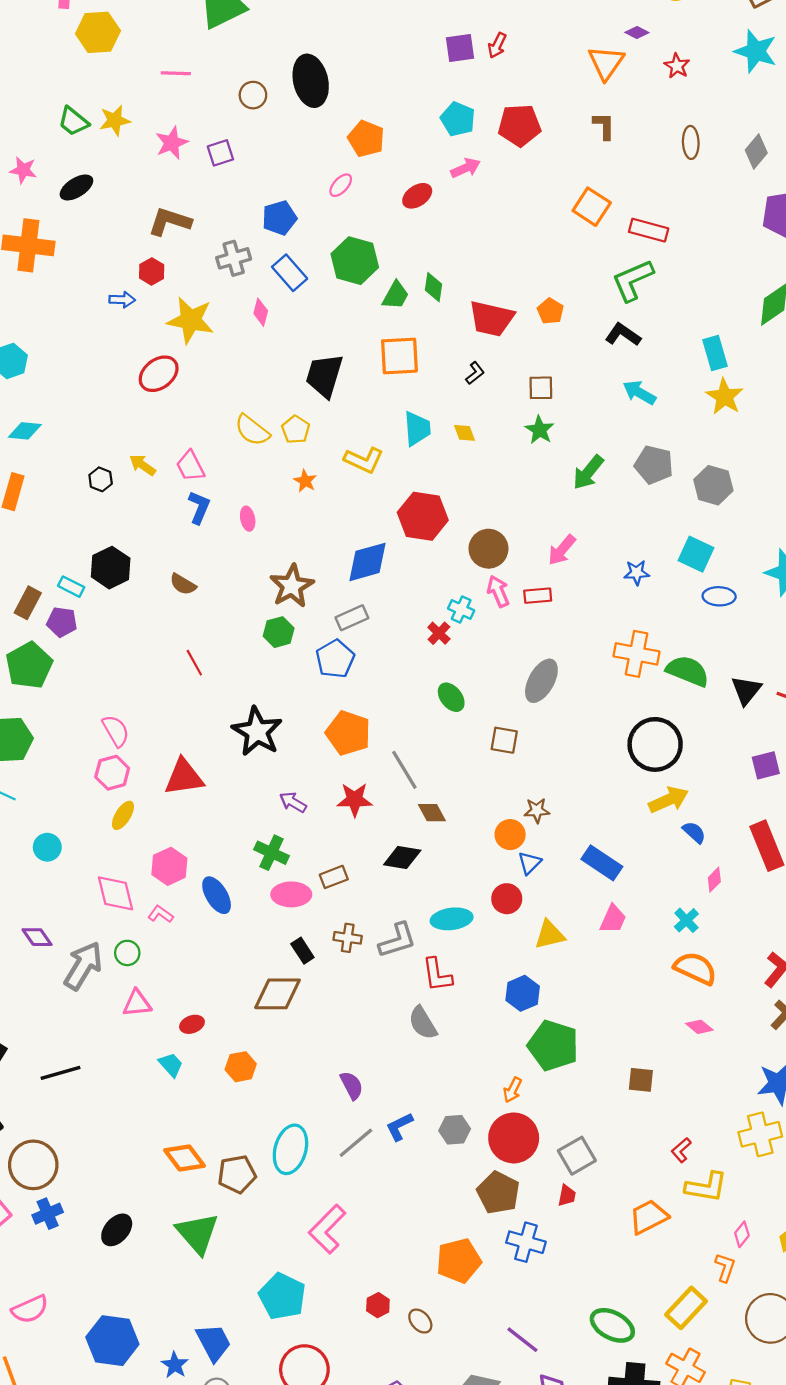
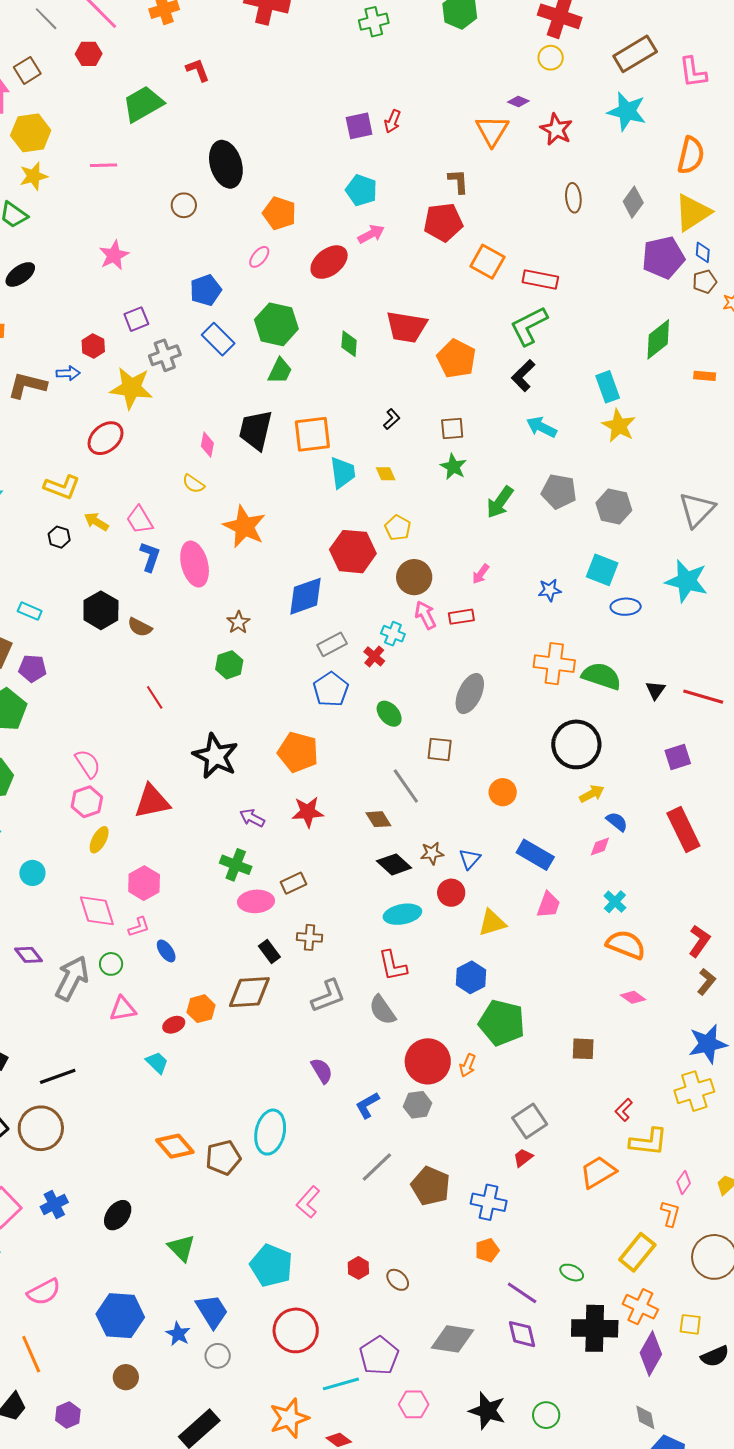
red star: (677, 66) -> (556, 129), size x1.4
brown circle: (253, 95) -> (184, 205), moved
yellow star: (115, 120) -> (34, 176), moved
red pentagon: (519, 125) -> (443, 222), moved
brown L-shape: (604, 126) -> (458, 181), moved
pink star: (172, 143) -> (114, 255), moved
purple square: (220, 153) -> (136, 319), moved
red ellipse: (417, 196) -> (329, 262), size x1.4
brown L-shape: (170, 222) -> (27, 385), moved
gray cross: (234, 258) -> (165, 355), moved
green trapezoid: (396, 295) -> (280, 371), moved
orange pentagon: (550, 311) -> (456, 359), size x1.6
pink diamond: (261, 312) -> (207, 445), moved
red trapezoid: (491, 319) -> (406, 327), moved
black L-shape: (623, 335) -> (523, 376), turned -76
orange square: (399, 356) -> (312, 434), moved
yellow semicircle: (252, 430) -> (193, 484), size x0.7
yellow pentagon: (296, 430) -> (398, 528), moved
yellow L-shape: (364, 460) -> (62, 487), moved
orange star: (305, 481) -> (244, 527), size x2.0
pink ellipse: (248, 519) -> (195, 564), size x2.0
pink arrow: (562, 550) -> (481, 574), size x0.7
black hexagon: (111, 568) -> (101, 610), moved
brown star: (292, 586) -> (238, 622), size x0.6
cyan rectangle: (71, 587) -> (30, 611), moved
gray rectangle: (352, 618) -> (332, 644), moved
blue pentagon: (335, 659) -> (331, 689), moved
black triangle: (746, 690) -> (656, 690), size x0.7
gray line: (404, 770) -> (406, 786), moved
yellow arrow: (669, 800) -> (592, 794), size x0.7
brown star: (537, 810) -> (432, 853), moved
orange circle: (510, 835) -> (503, 792), moved
black diamond: (402, 857) -> (394, 864), moved, turned 36
pink diamond: (714, 880) -> (600, 846), moved, turned 30
blue ellipse: (217, 895) -> (166, 951), moved, size x0.7
pink L-shape: (160, 914) -> (139, 927), turned 130
gray L-shape: (397, 940) -> (328, 996), moved
orange hexagon: (241, 1067) -> (201, 1009), moved
red circle: (514, 1138) -> (428, 1061), moved
gray line: (356, 1143) -> (377, 1167), moved
brown circle: (33, 1165) -> (41, 1128), moved
brown pentagon: (498, 1193) -> (431, 1186), moved
red trapezoid: (567, 1195) -> (523, 1158), turned -135
pink L-shape: (327, 1229) -> (308, 1202), size x0.7
green triangle: (197, 1233) -> (181, 1248), moved, size x0.7
orange pentagon: (459, 1261) -> (487, 1250), moved, size x0.6
green ellipse: (612, 1325) -> (572, 1273), size x0.6
purple line: (522, 1340) -> (522, 1293), moved

